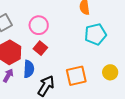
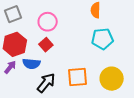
blue semicircle: (29, 69) -> (31, 64), turned 84
yellow circle: (110, 72) -> (112, 79), size x1.5

